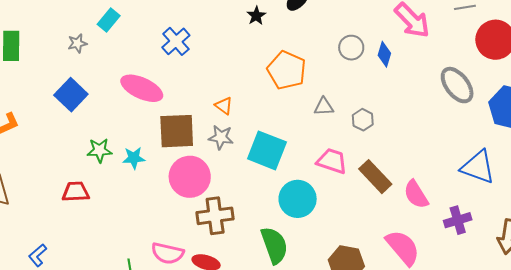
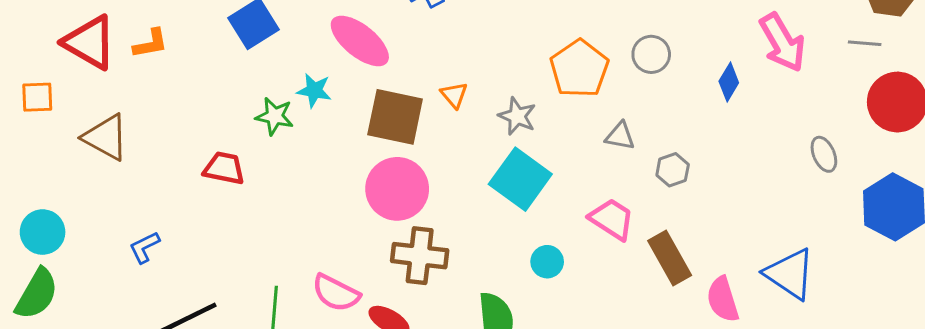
gray circle: (351, 48) -> (651, 54), moved
gray ellipse: (457, 85) -> (824, 154), size x0.6
orange triangle: (224, 106) -> (454, 95), moved
gray star: (221, 137) -> (517, 116), moved
cyan star: (134, 158) -> (314, 90), moved
blue triangle: (478, 167) -> (790, 274), moved
cyan circle: (298, 199) -> (547, 262), size x0.6

